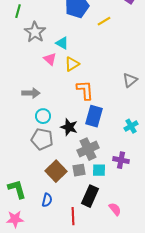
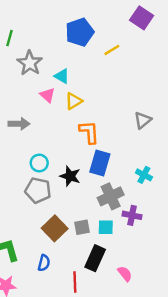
gray arrow: (31, 93) -> (19, 124), moved
cyan cross: (131, 126) -> (144, 175), turned -32
gray cross: (88, 149) -> (111, 196), moved

